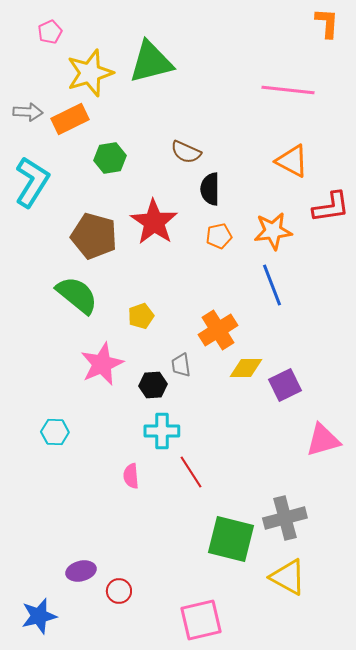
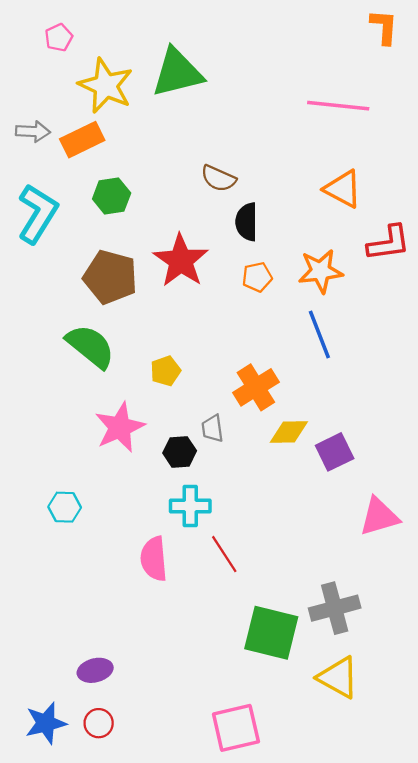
yellow star: (90, 73) -> (106, 86), turned -30
green hexagon: (110, 158) -> (112, 196), moved
pink semicircle: (131, 476) -> (154, 559), size x1.5
red circle: (119, 591) -> (99, 723), moved

